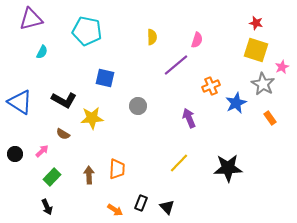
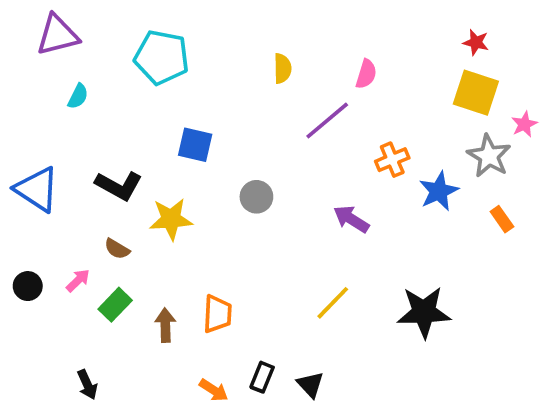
purple arrow: (189, 118) -> (351, 219), turned -36
green rectangle: (52, 177) -> (115, 305), moved

